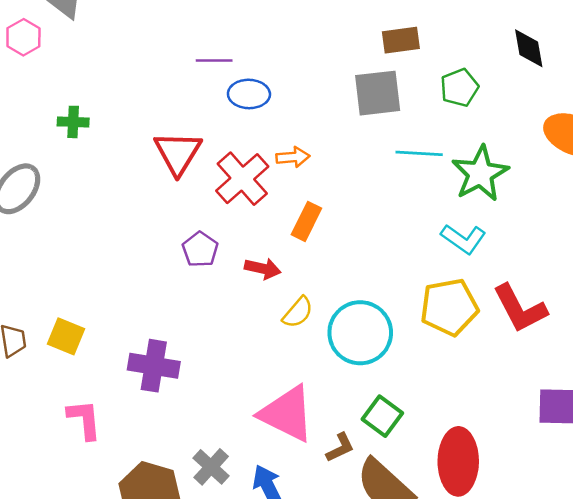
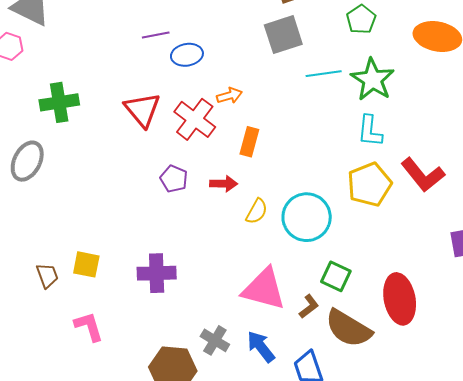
green pentagon: (459, 88) -> (361, 19), moved
green cross: (73, 122) -> (59, 102), size x1.6
cyan L-shape: (464, 239) -> (370, 131), turned 72
pink L-shape: (84, 420) -> (89, 327), moved

